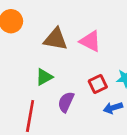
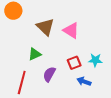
brown triangle: (55, 39) -> (45, 27), turned 30
blue arrow: (113, 108) -> (84, 81), turned 32

